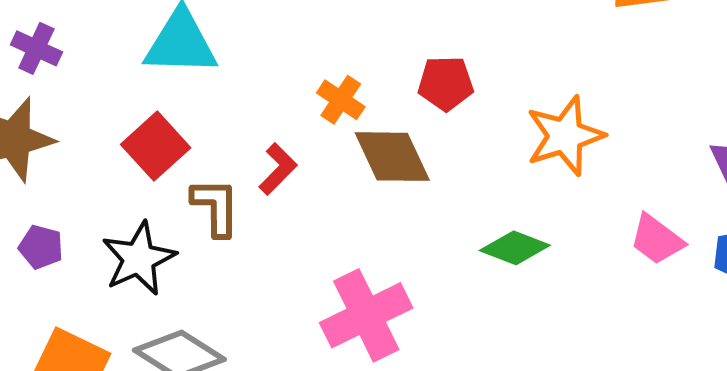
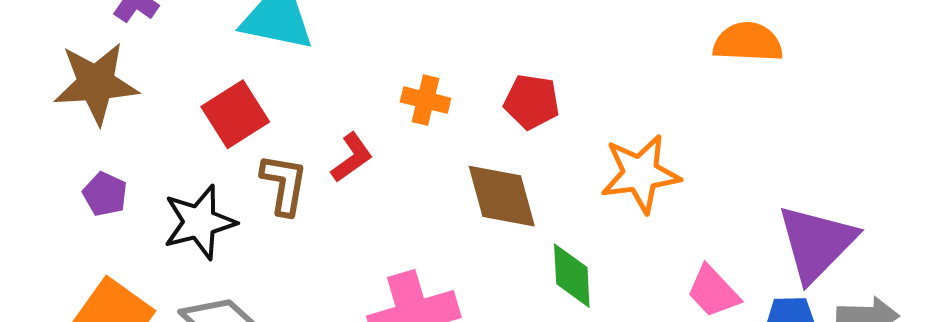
orange cross: (341, 100) -> (426, 100), turned -30
brown diamond: (392, 157) -> (502, 196), moved
green diamond: (515, 248) -> (572, 276), turned 56

